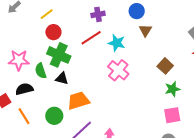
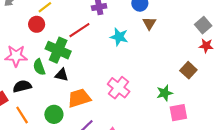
red circle: (53, 32) -> (37, 24), moved
red line: (91, 38) -> (79, 30), moved
brown square: (165, 66) -> (188, 70), moved
pink cross: (118, 70) -> (119, 88), moved
green star: (172, 89) -> (165, 93), moved

